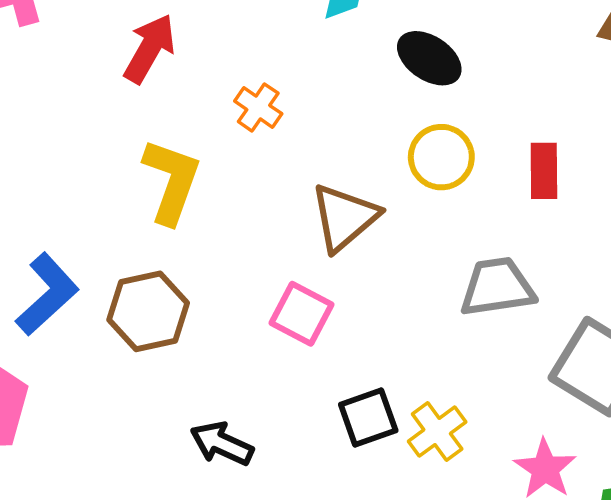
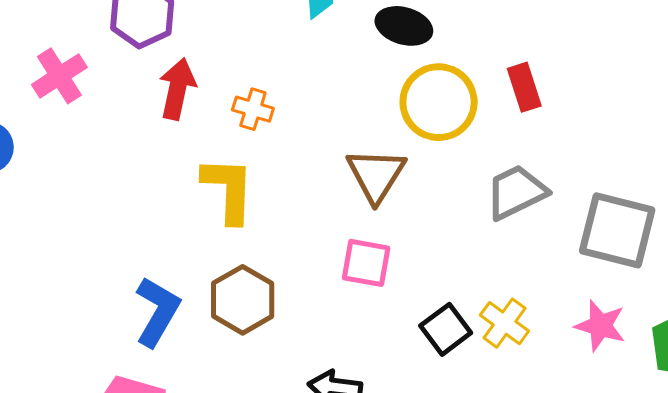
orange cross: (258, 107) -> (253, 109), moved
yellow circle: (441, 157) -> (439, 102), size x1.4

